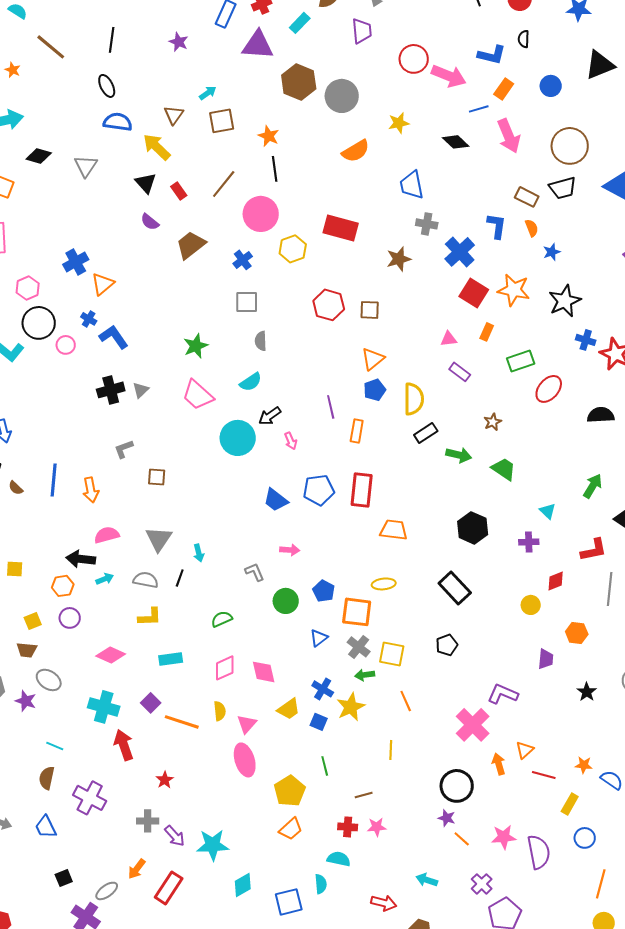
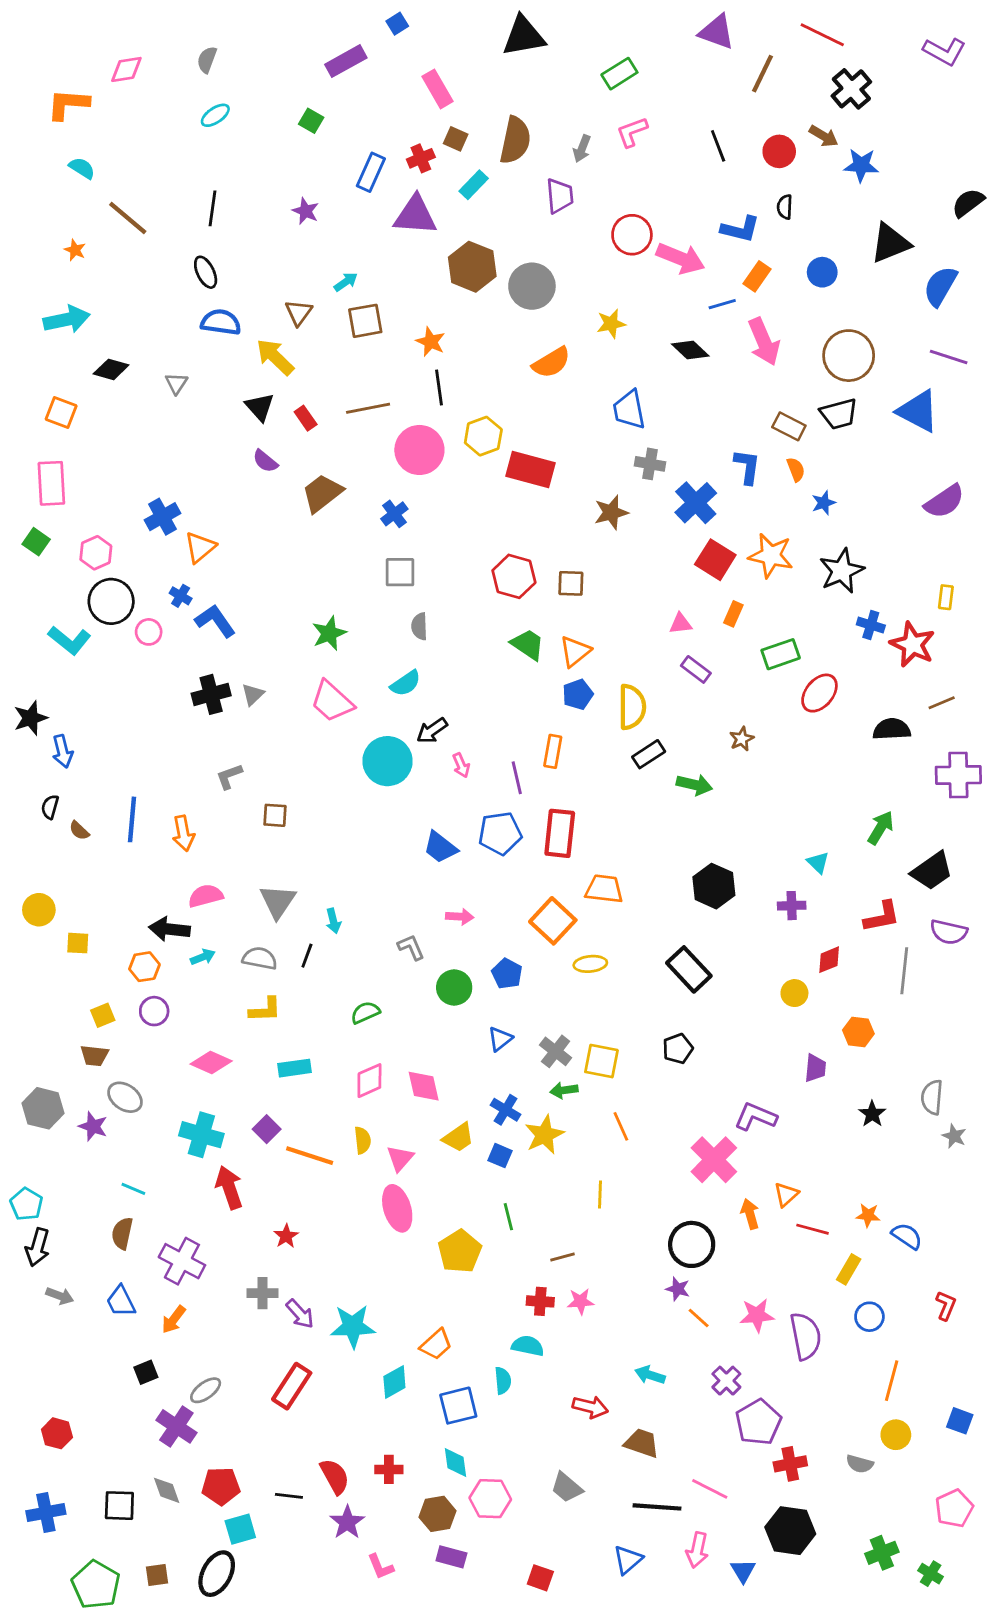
gray triangle: (86, 166) -> (176, 383), size x0.7
brown line: (224, 184) -> (368, 408), turned 40
yellow hexagon: (293, 249) -> (483, 436), moved
purple line: (331, 407) -> (517, 778), moved
green trapezoid: (504, 469) -> (528, 644), moved
orange square: (357, 612) -> (553, 921), moved, turned 36
orange trapezoid: (291, 829) -> (436, 1344), moved
orange arrow: (137, 869) -> (174, 1319), moved

